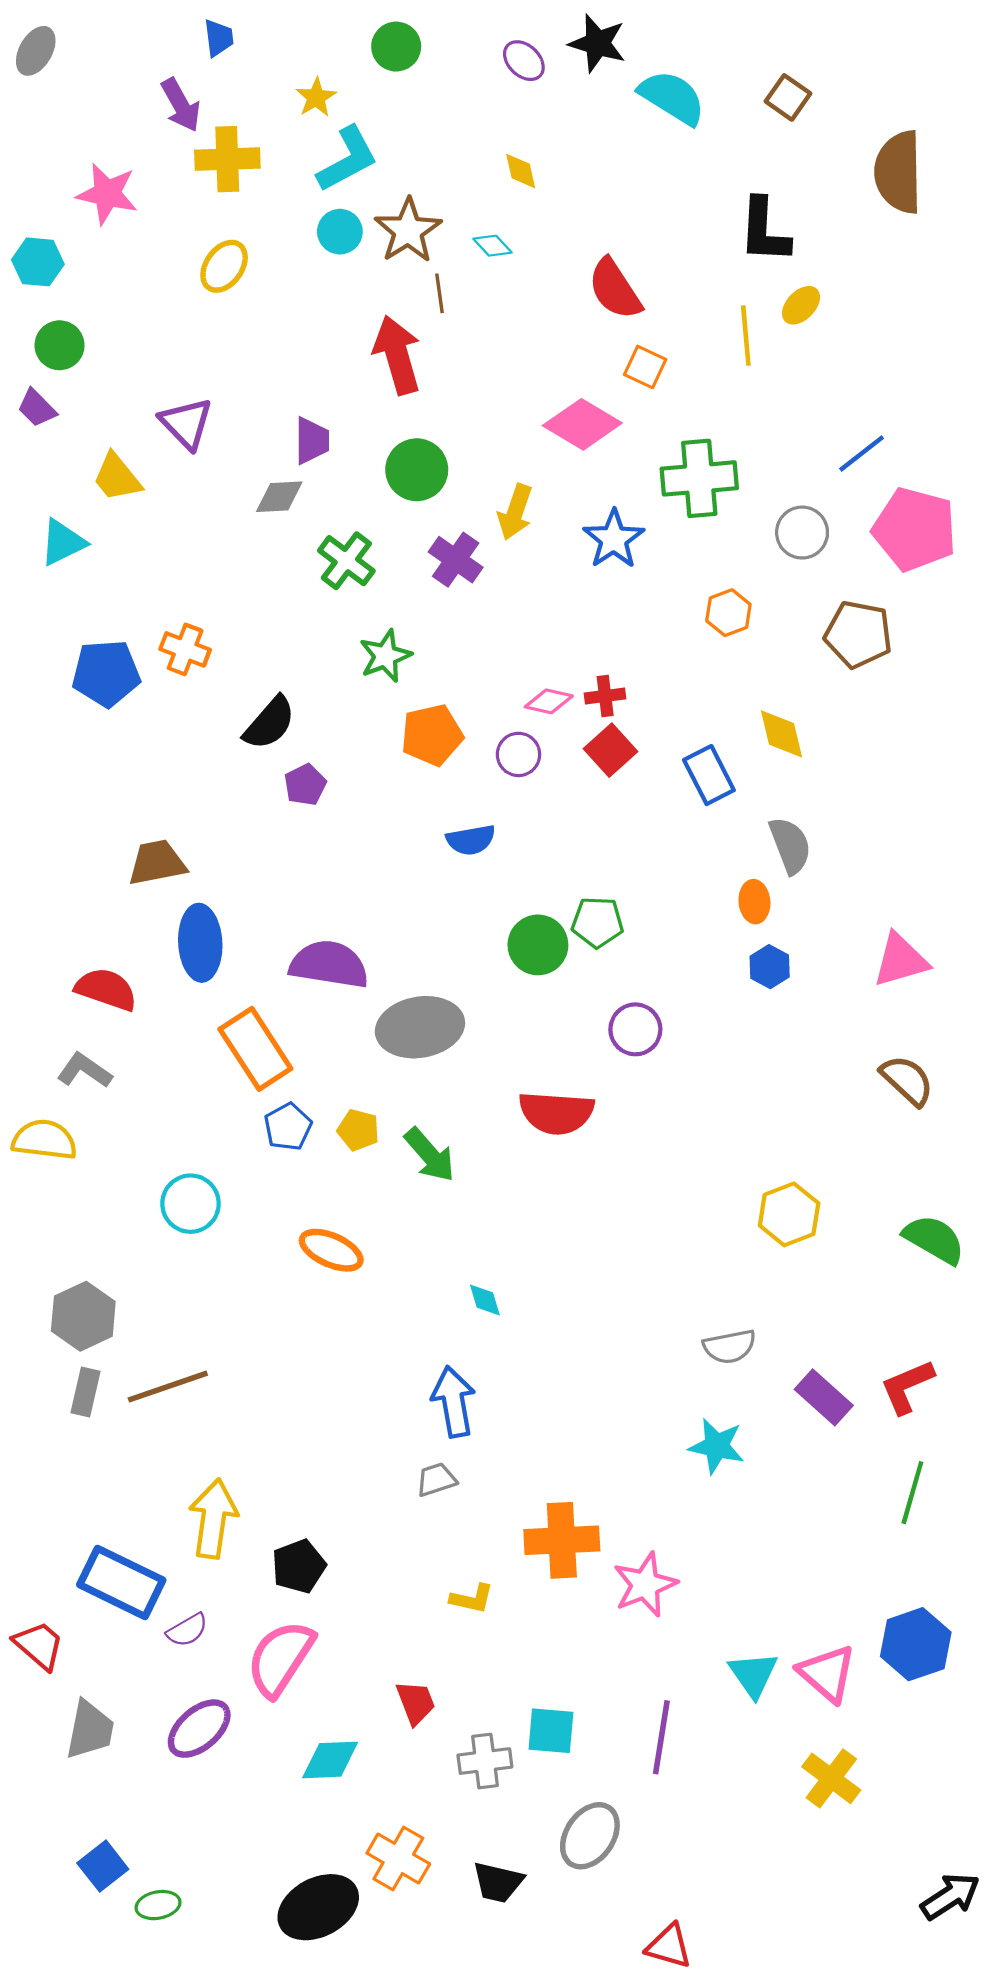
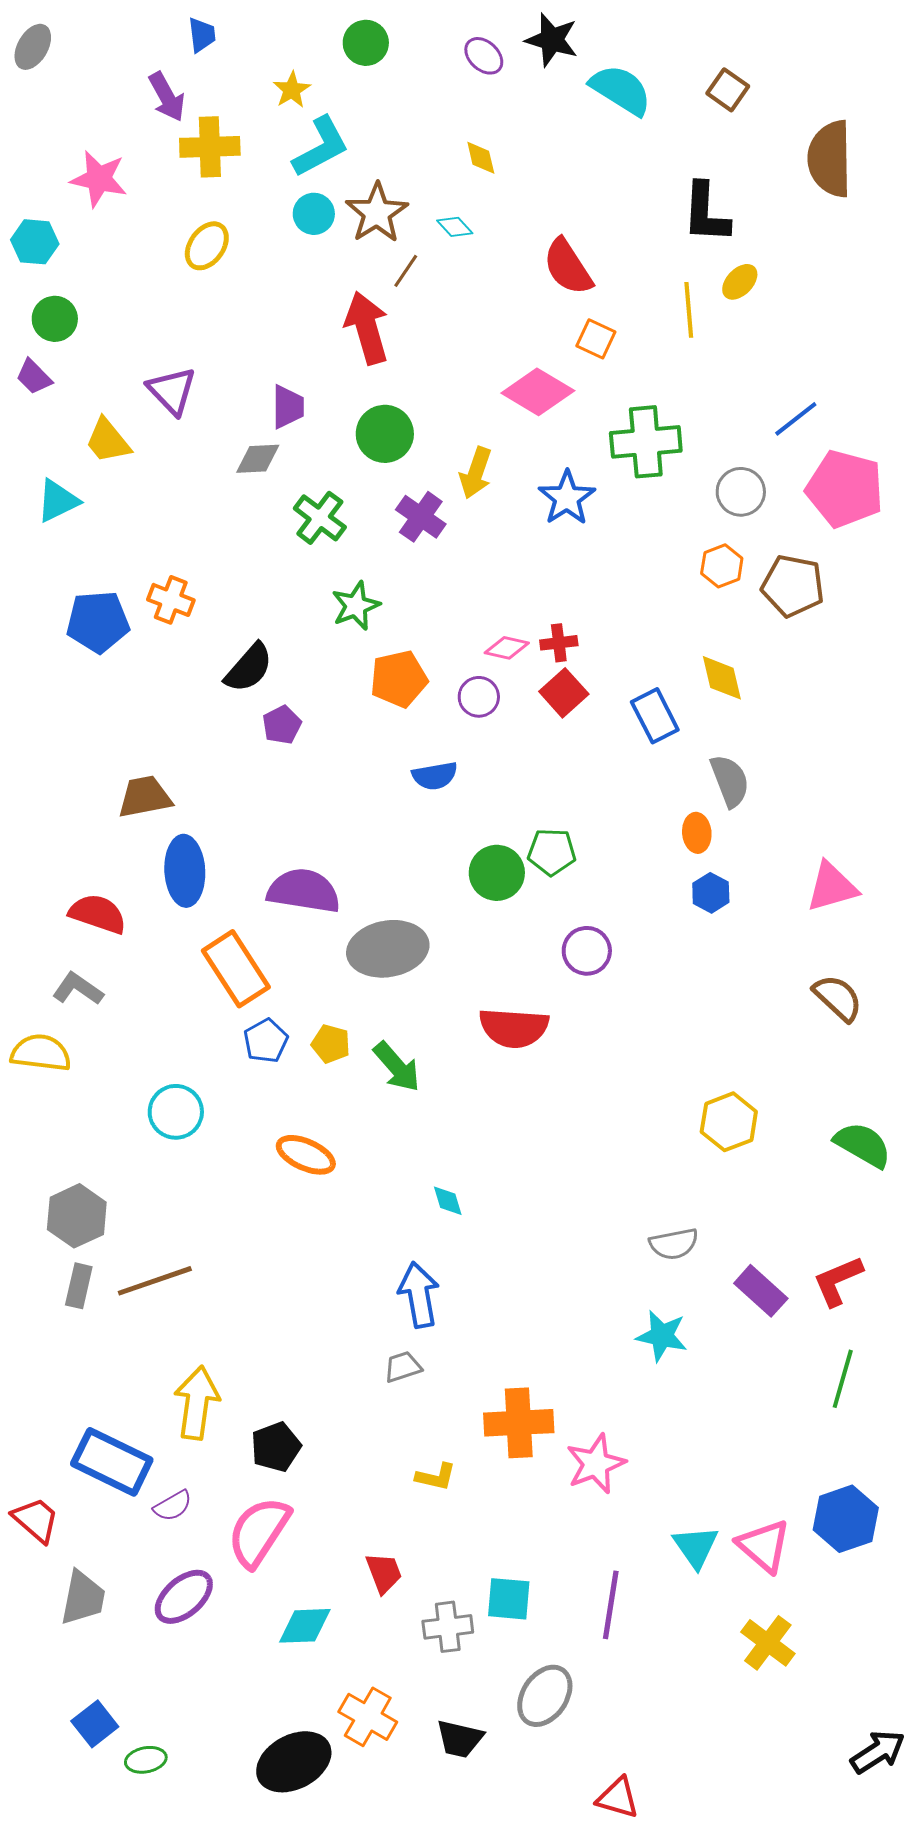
brown line: (439, 293) -> (406, 271), turned 42
orange hexagon: (728, 613) -> (722, 566), moved

